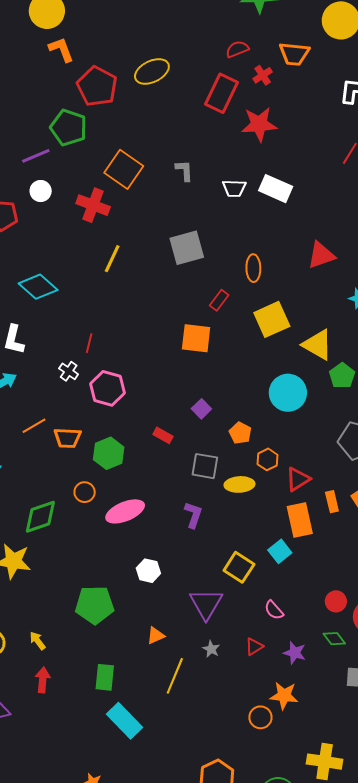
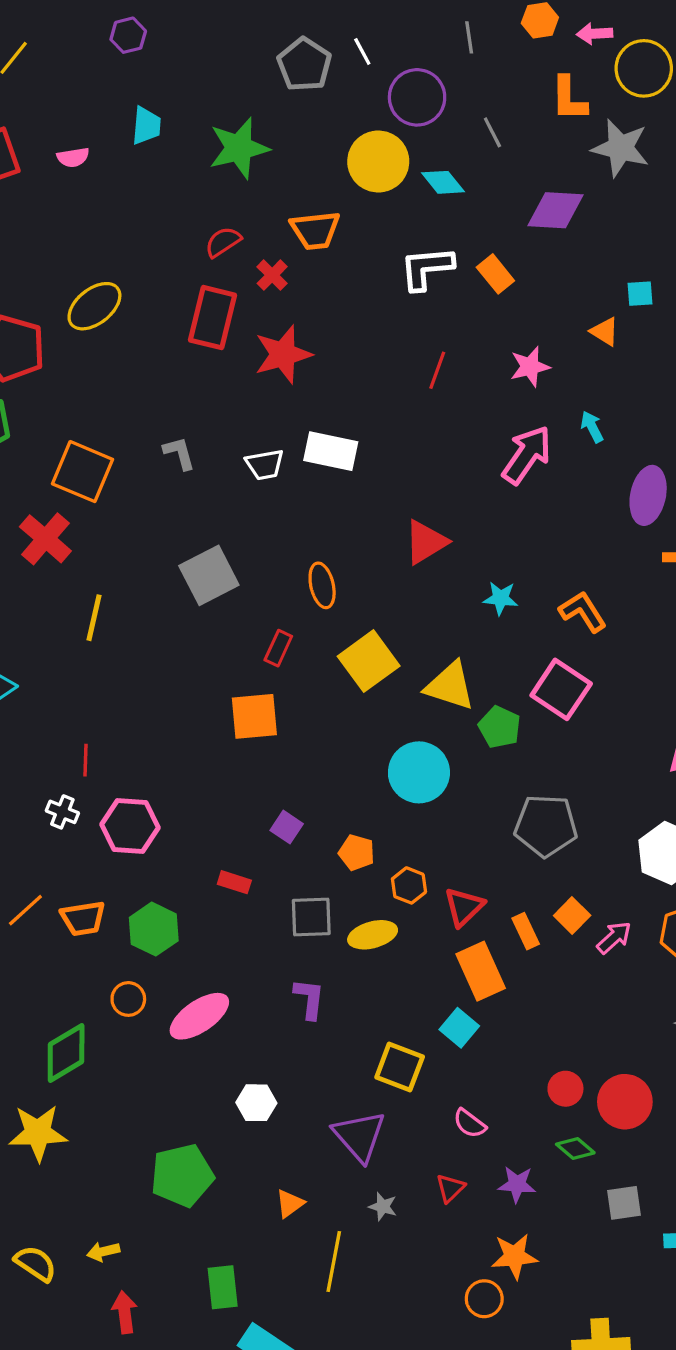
red cross: (93, 205) -> (45, 539), turned 32
yellow arrow: (38, 641) -> (103, 1252), turned -54

